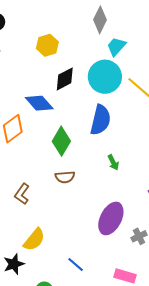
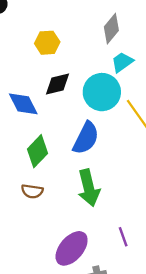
green arrow: (113, 162) -> (89, 188), size x2.0

